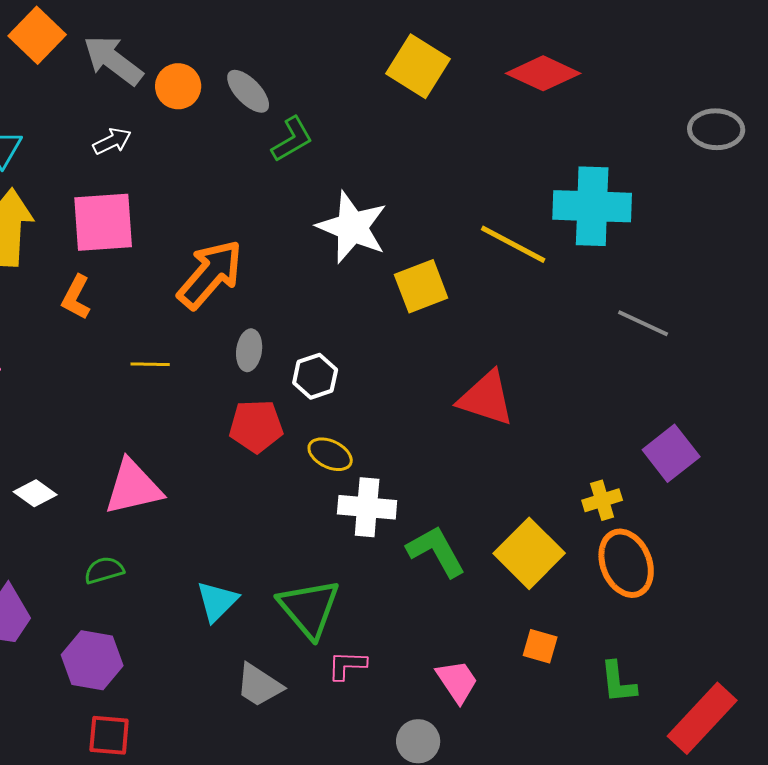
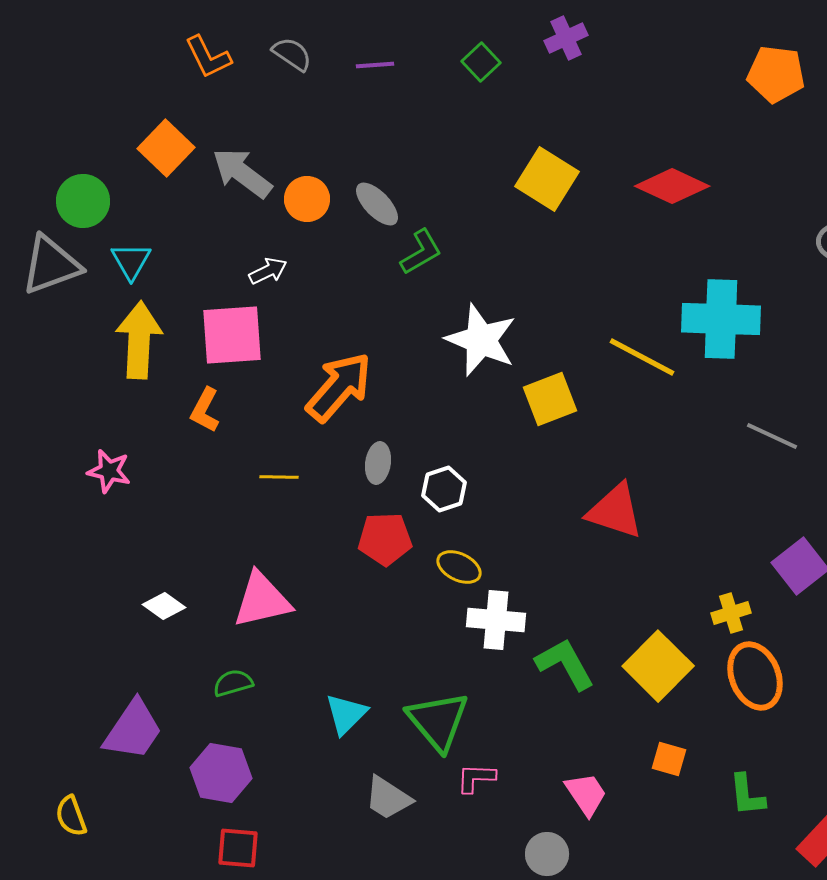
white arrow: (112, 141) -> (268, 271), moved

